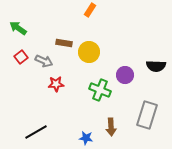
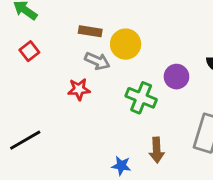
gray arrow: (44, 61) -> (97, 61), moved
black line: (36, 132) -> (25, 140), moved

